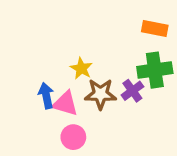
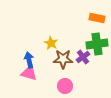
pink triangle: (65, 104) -> (29, 73), moved
pink circle: (73, 137) -> (65, 86), moved

